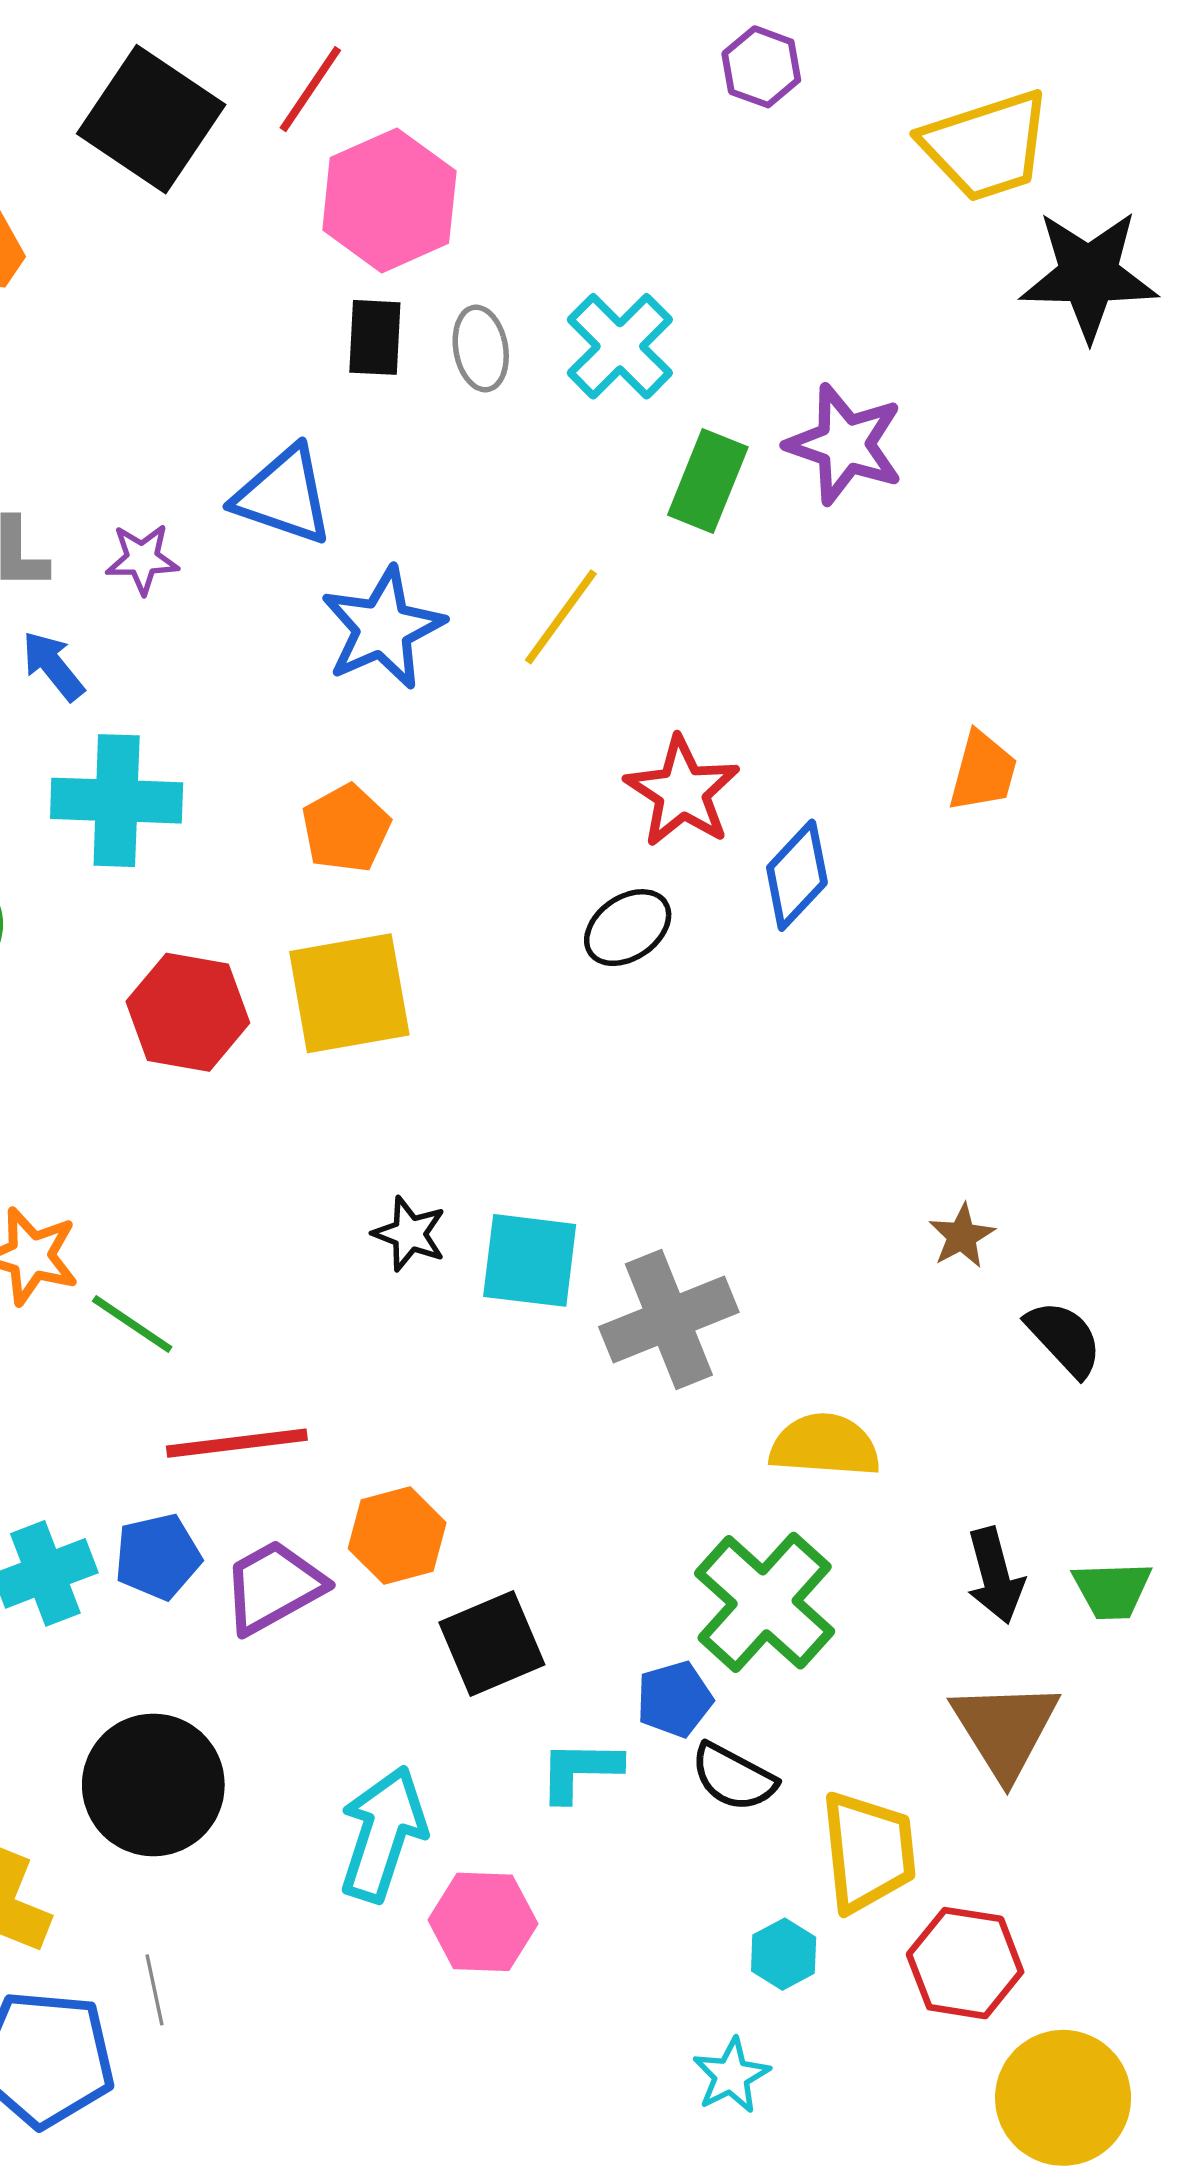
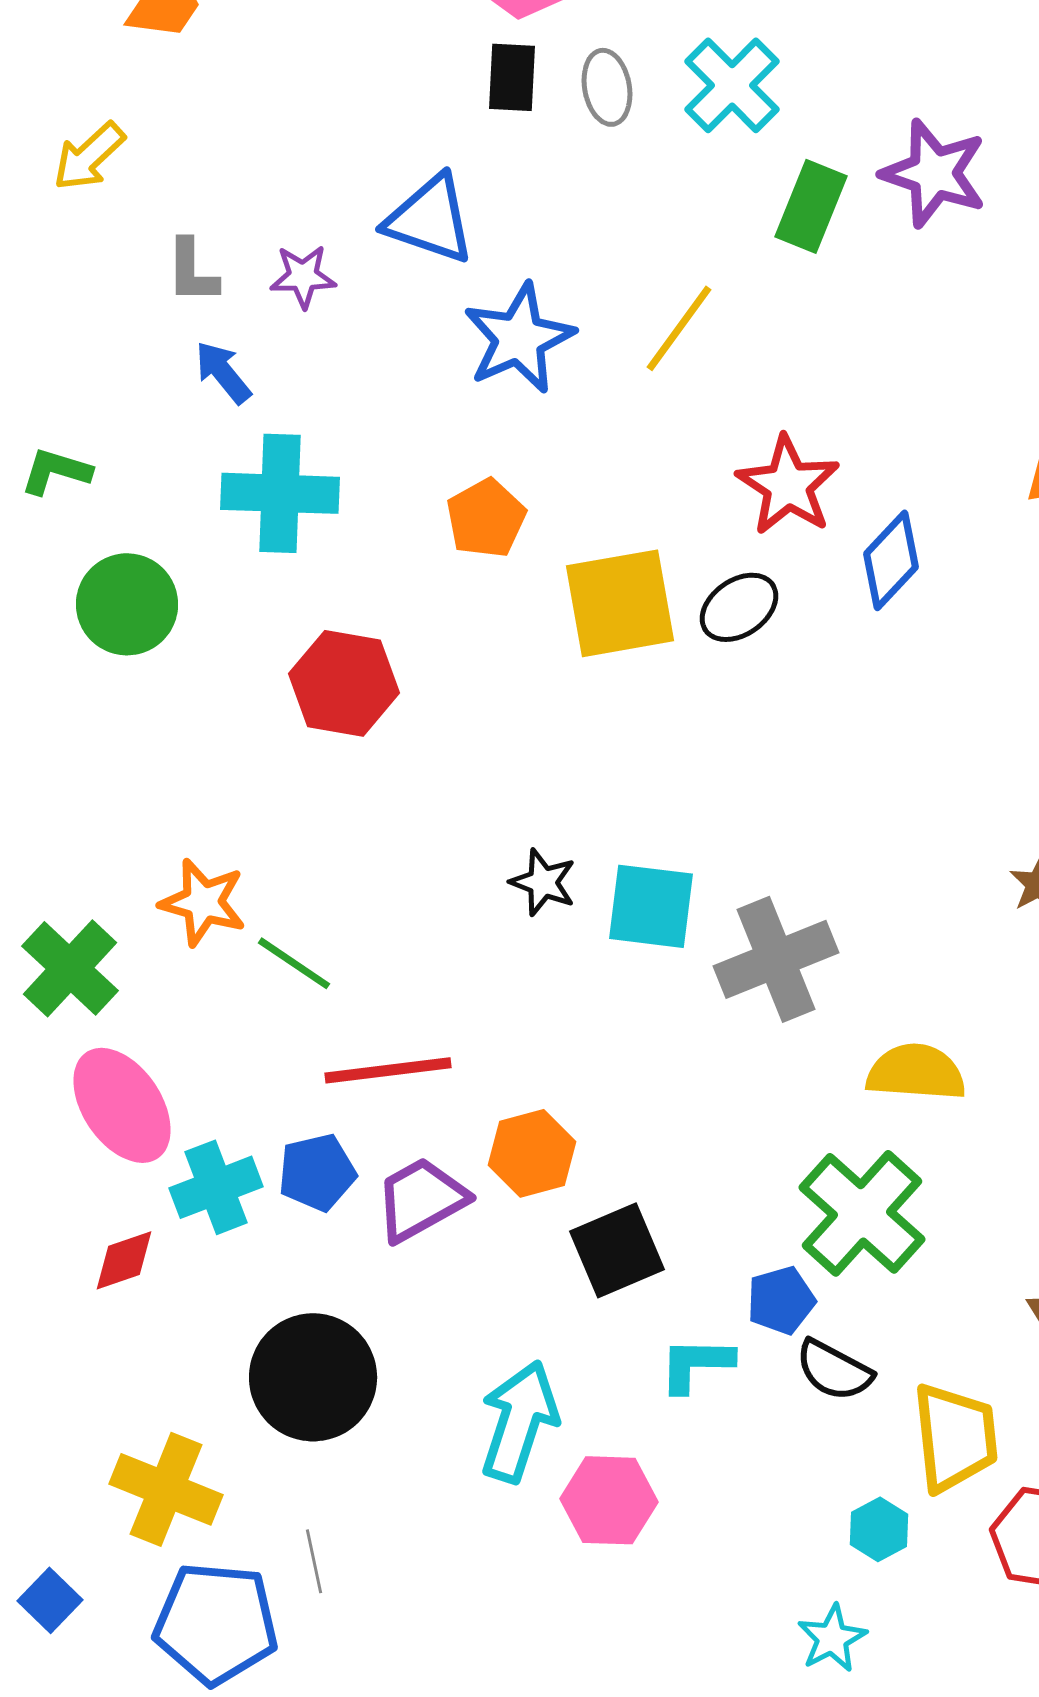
yellow square: (349, 993) -> (620, 603), moved

